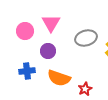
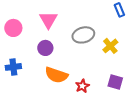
pink circle: (25, 31) -> (13, 28), moved
blue cross: (27, 71) -> (13, 67), moved

